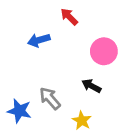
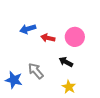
red arrow: (69, 17) -> (48, 38), moved, turned -32
yellow star: (82, 121) -> (69, 87), moved

